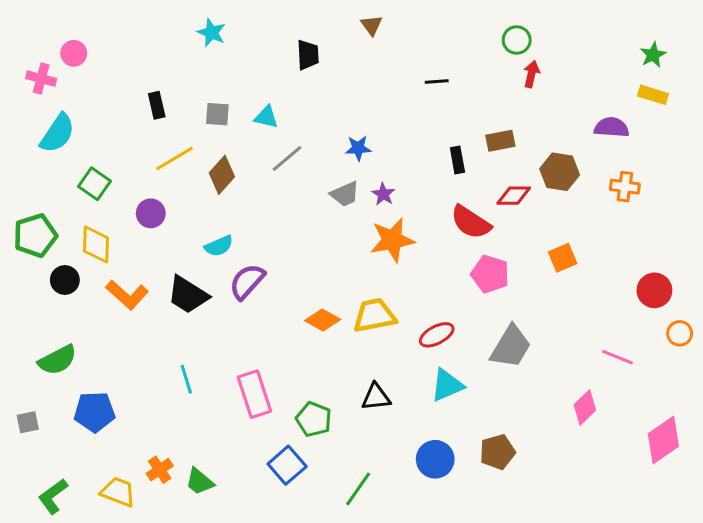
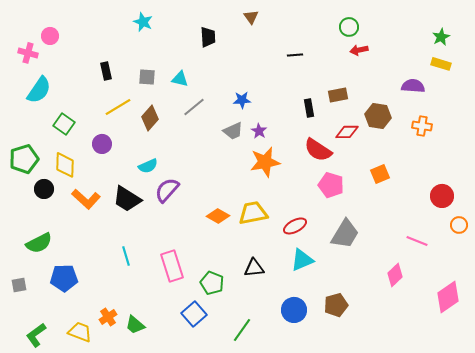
red arrow: (532, 74) -> (359, 50), turned -114

